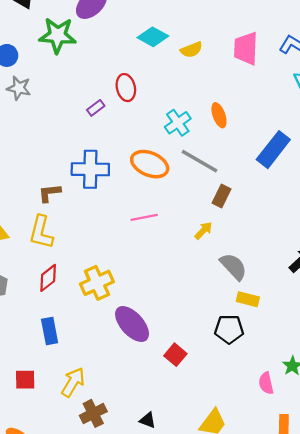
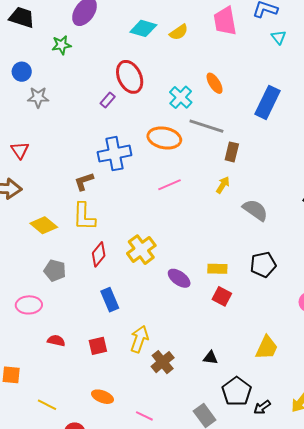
green star: (58, 35) -> (61, 45), size x0.6
red ellipse: (126, 88) -> (130, 77), size x1.4
yellow rectangle: (248, 299) -> (217, 269), moved
purple ellipse: (132, 324) -> (179, 278), size x0.7

